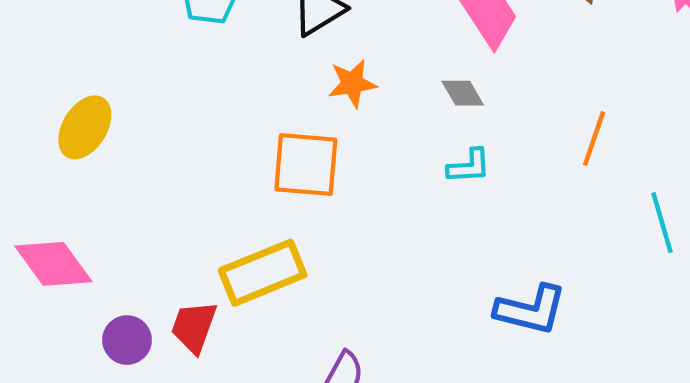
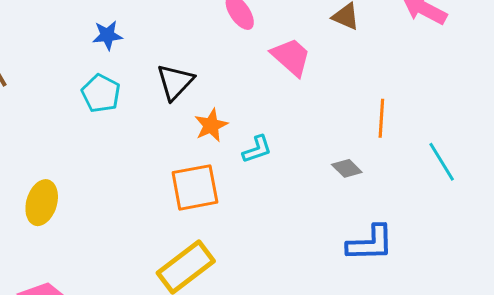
gray diamond: (463, 93) -> (347, 168), moved
cyan L-shape: (469, 166) -> (257, 149), moved

